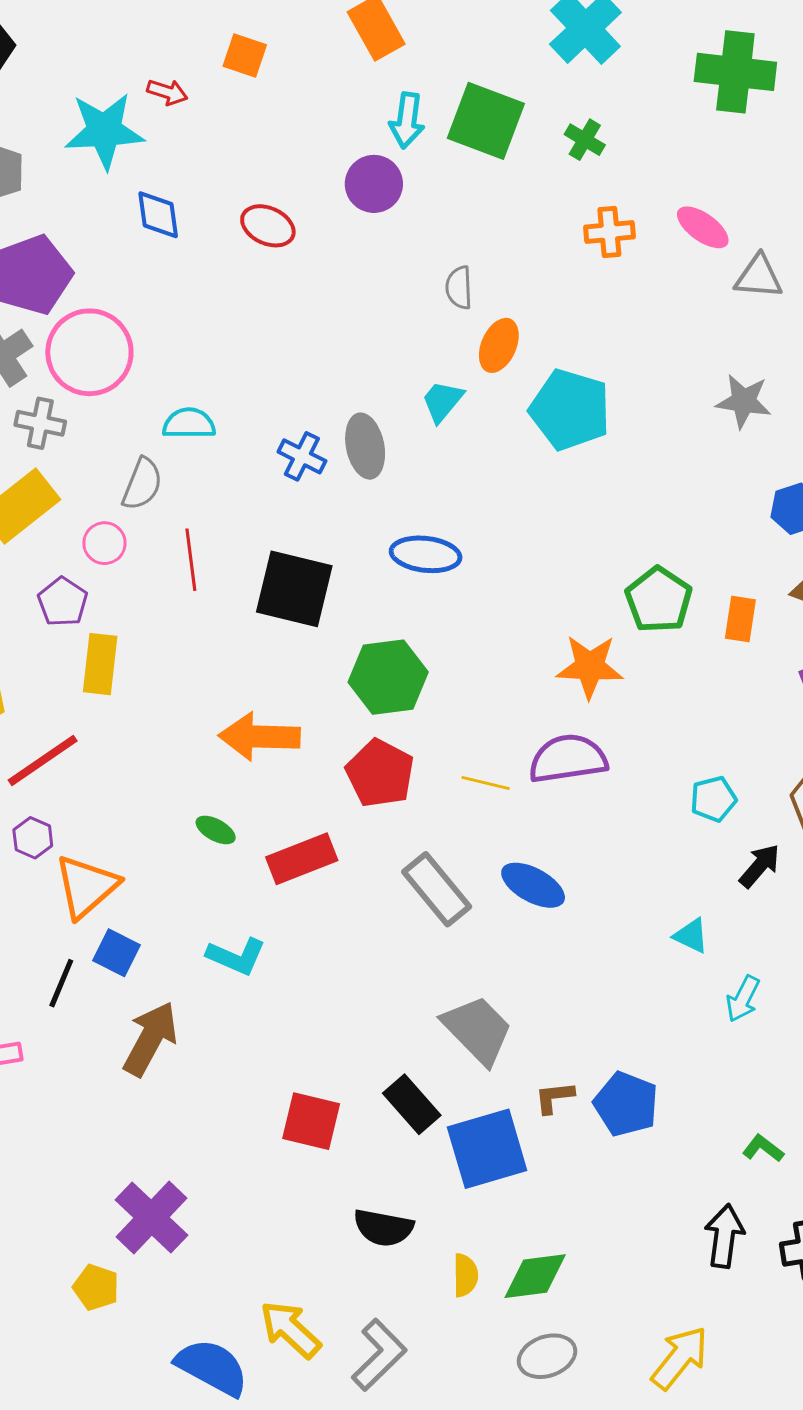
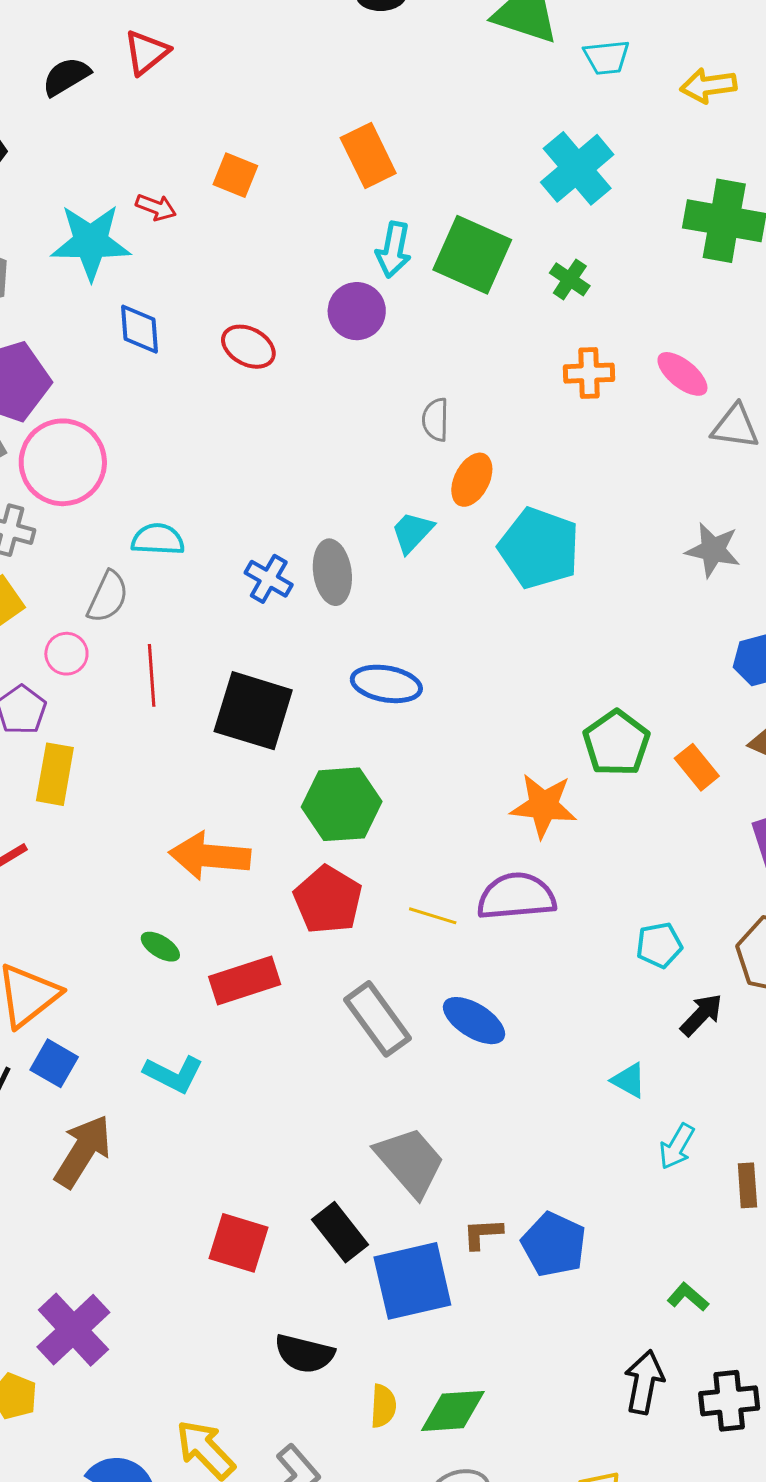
orange rectangle: (740, 619) -> (697, 767), turned -51

